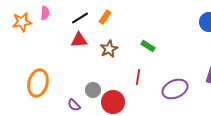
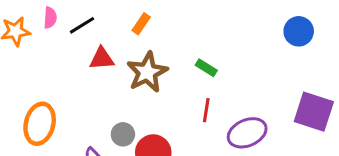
black line: (80, 18) -> (82, 25), moved
brown star: (109, 49) -> (147, 72), size x1.5
red line: (138, 77) -> (206, 110), moved

